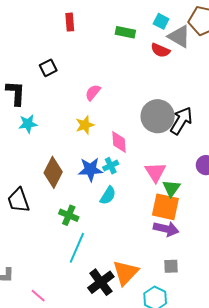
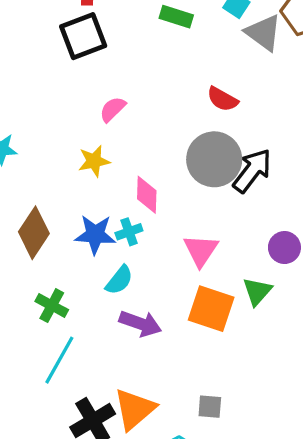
red semicircle: (160, 50) -> (222, 99), moved
black square: (48, 68) -> (83, 36), moved, size x1.6
green triangle: (171, 188) -> (257, 291), moved
purple arrow: (166, 229) -> (140, 324), moved

